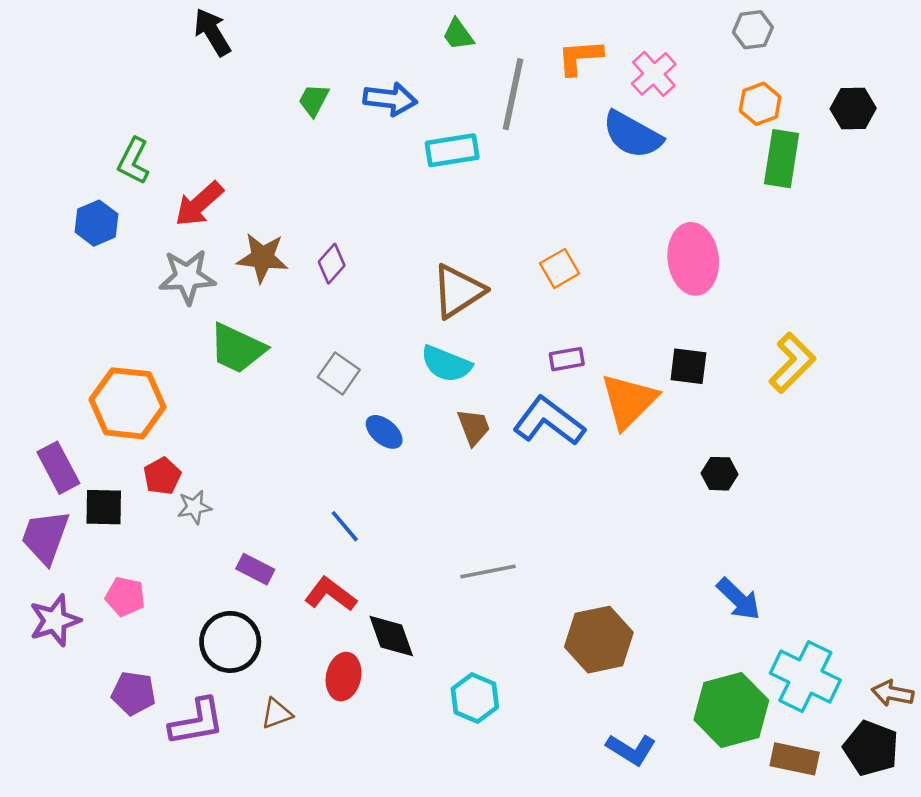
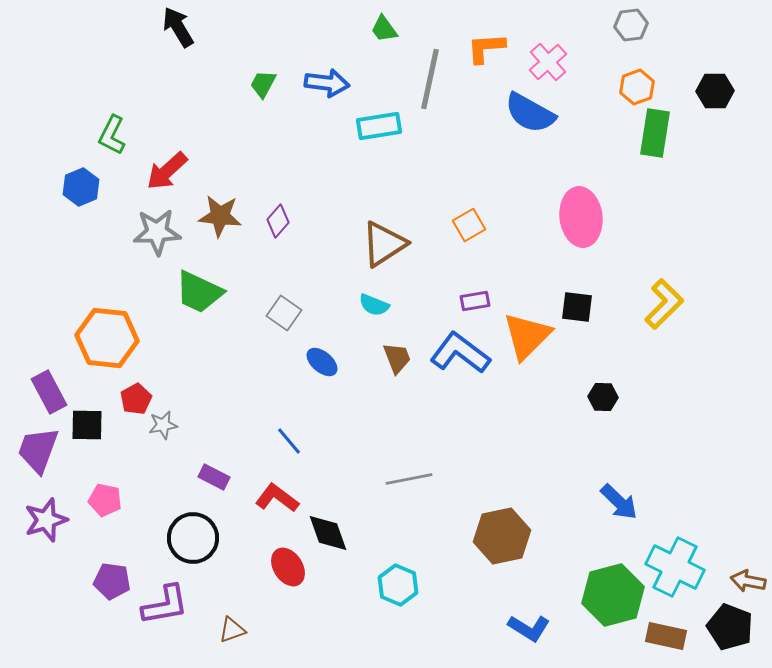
cyan semicircle: (446, 364) -> (374, 305), size x0.7
red ellipse: (344, 677) -> (288, 567), turned -45
brown triangle: (277, 714) -> (232, 630), moved

